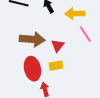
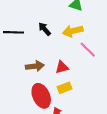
brown arrow: (32, 39) -> (35, 66), size x0.7
red triangle: (58, 46) -> (62, 67), turned 48

